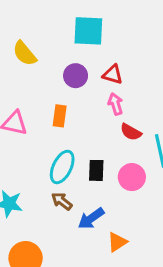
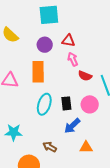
orange rectangle: (60, 116) -> (38, 72), size x1.5
brown arrow: (62, 201) -> (50, 147), moved
blue arrow: (91, 219) -> (72, 126), moved
orange triangle: (117, 242) -> (86, 147), turned 40

